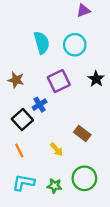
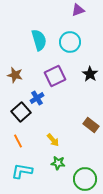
brown rectangle: (82, 133) -> (91, 125), moved
green circle: (84, 178) -> (85, 179), moved
green star: (54, 186) -> (58, 163), moved

